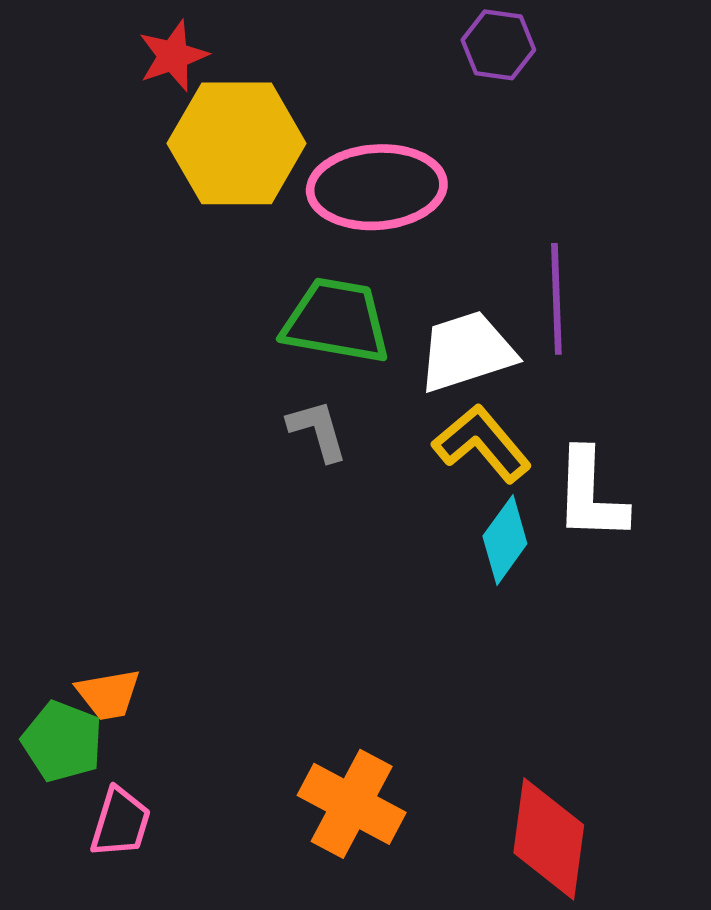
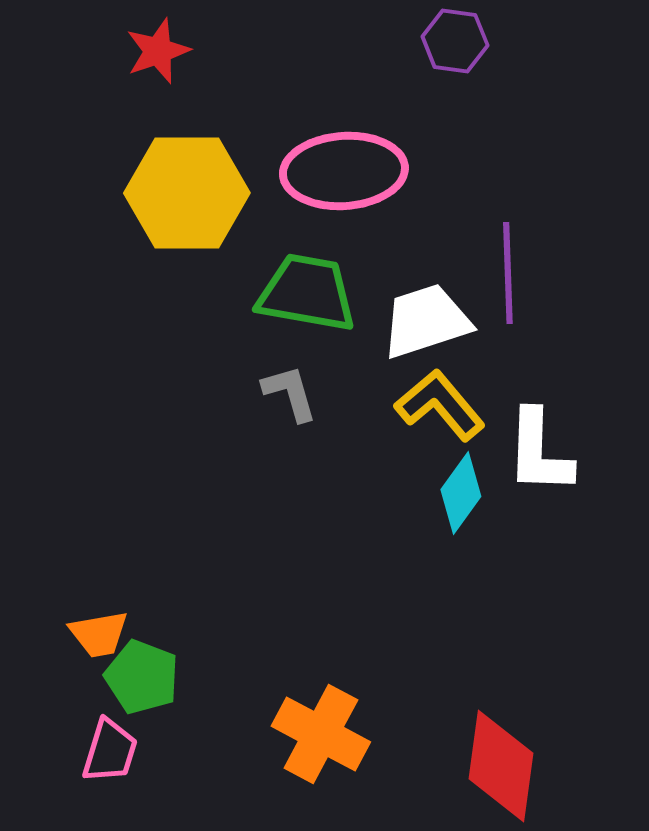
yellow hexagon: (237, 143) -> (187, 193), moved
green pentagon: (62, 741) -> (142, 677), moved

